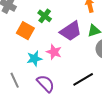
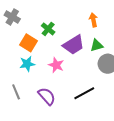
cyan star: (34, 59) -> (27, 64), moved

